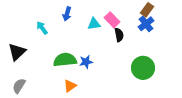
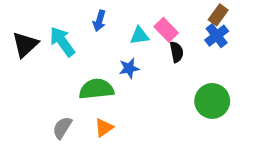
cyan arrow: (42, 28) -> (62, 42), size x1.5
black triangle: (17, 52) -> (25, 45), moved
blue star: (86, 62) -> (129, 68), moved
gray semicircle: (19, 86) -> (62, 128), moved

